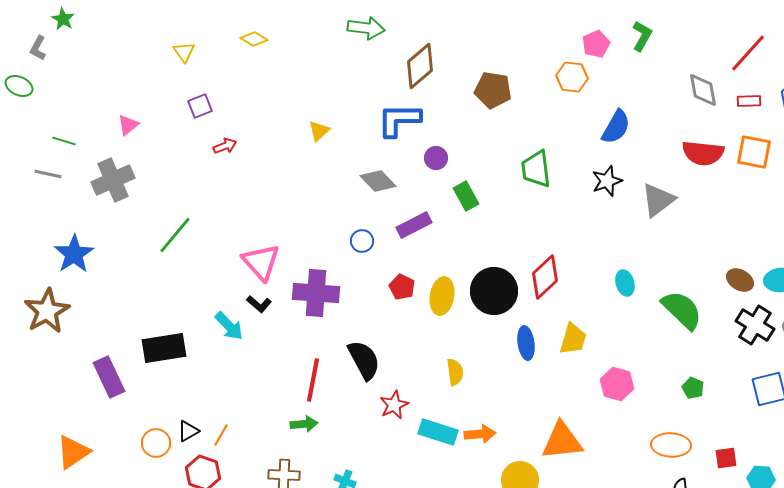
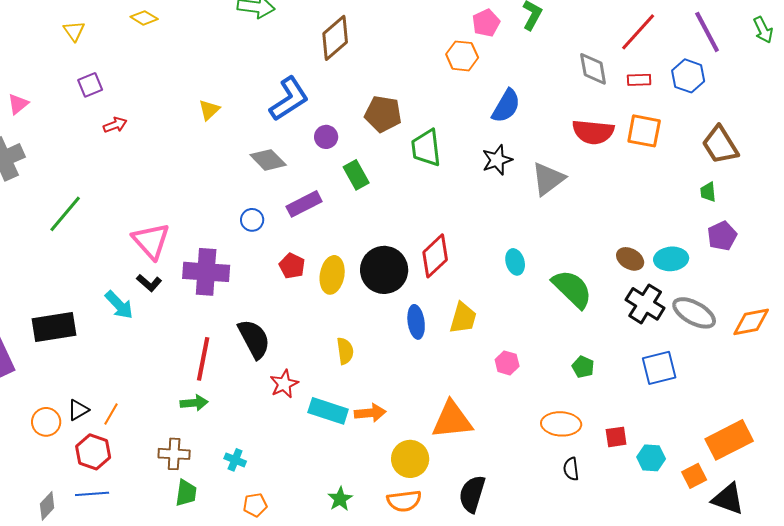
brown diamond: (420, 66) -> (335, 38), moved
brown pentagon: (493, 90) -> (383, 114), moved
blue L-shape: (399, 120) -> (289, 99), turned 147
pink hexagon: (617, 384) -> (507, 363), size x0.7

